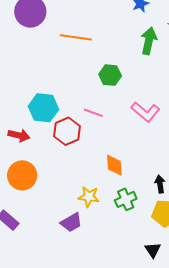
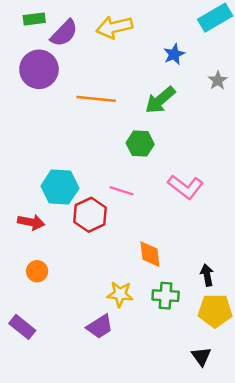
green arrow: (149, 41) -> (160, 100), moved, turned -140
orange circle: (22, 175) -> (37, 271), size x0.6
green cross: (126, 199) -> (166, 296), turned 30

